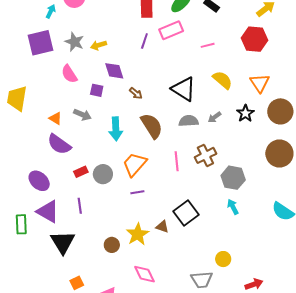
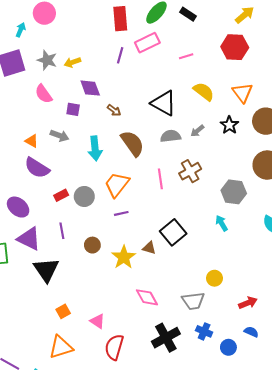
gray hexagon: (233, 178) -> (234, 192), moved
brown circle: (112, 245) -> (92, 245), moved
pink diamond: (145, 274) -> (147, 297), moved

